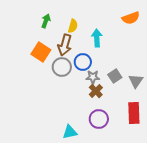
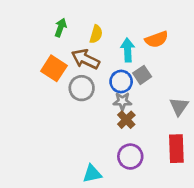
orange semicircle: (131, 18) -> (157, 39), moved
brown arrow: (65, 45) -> (86, 59), turned 100
blue circle: (83, 62) -> (121, 81), moved
gray square: (115, 76) -> (142, 75), moved

